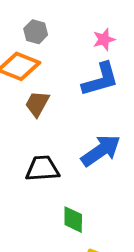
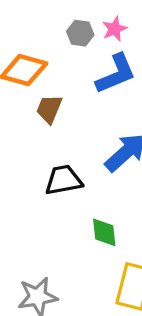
gray hexagon: (36, 32) -> (80, 33), moved

